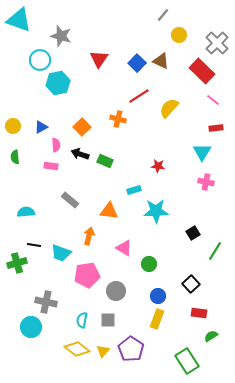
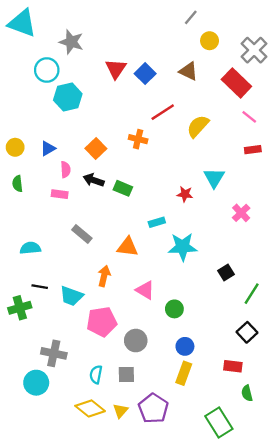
blue square: (137, 63) -> (145, 74), moved
cyan triangle: (202, 152) -> (214, 178), moved
pink cross: (206, 182) -> (241, 213), turned 35
black square: (191, 284) -> (247, 332), moved
green semicircle: (211, 336) -> (247, 393), turned -72

